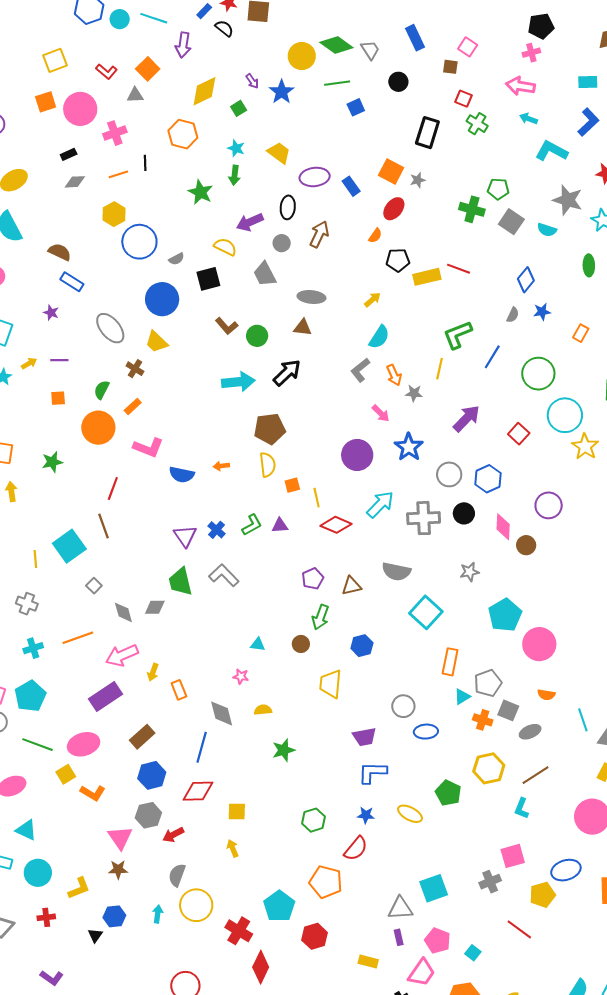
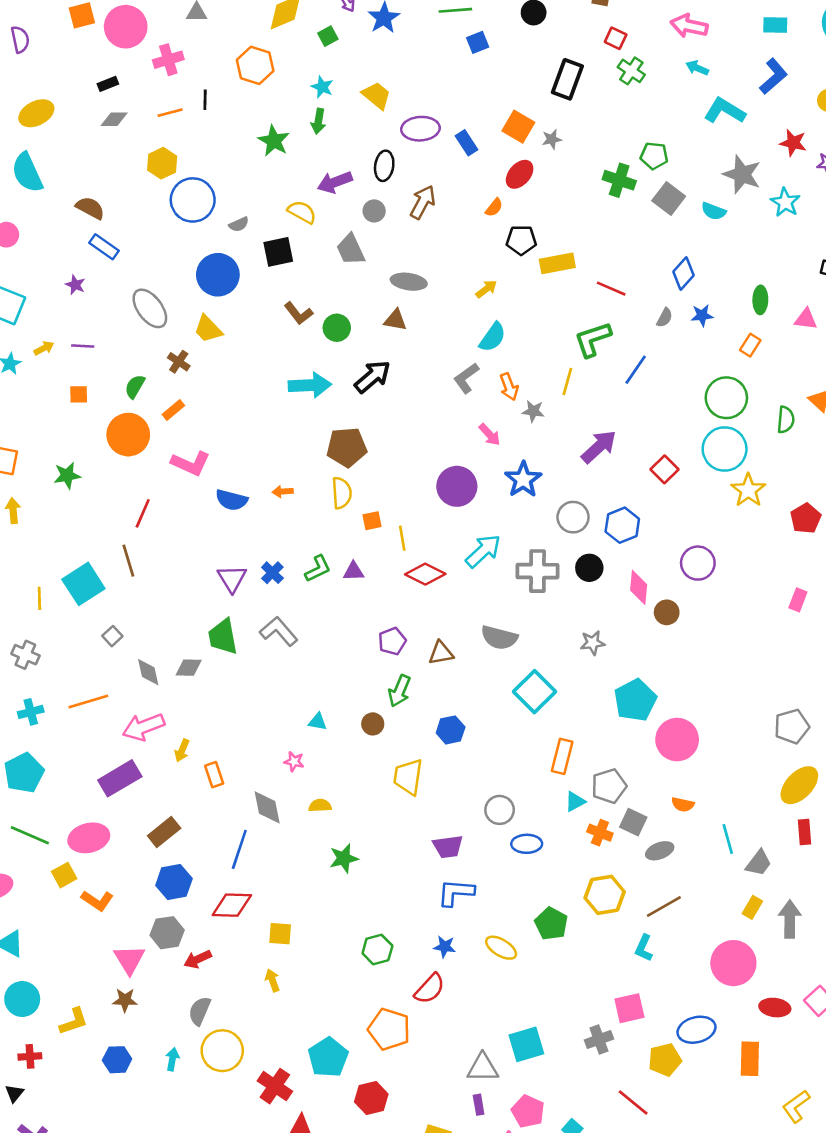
green ellipse: (589, 265) -> (760, 300), moved
red line: (458, 269) -> (611, 289), moved
green circle: (538, 374) -> (726, 398), moved
black triangle: (95, 935) -> (14, 1093), moved

